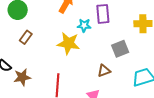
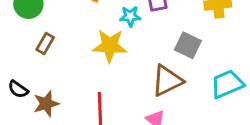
gray square: (120, 49) -> (188, 45), turned -36
brown triangle: (104, 71) -> (167, 81), size x1.6

